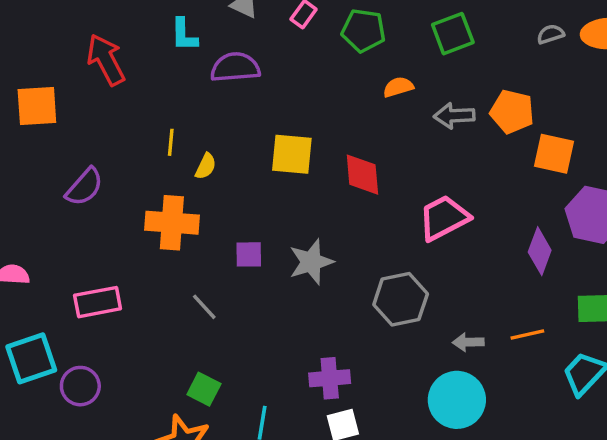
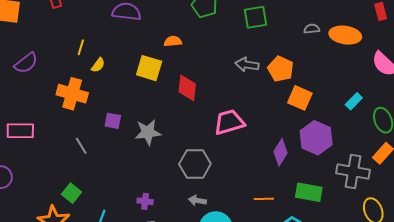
orange semicircle: (398, 87) -> (173, 41), moved
gray arrow: (468, 342) -> (197, 200), moved
purple cross: (330, 378) -> (145, 201), size x0.7

